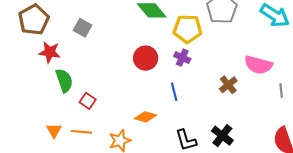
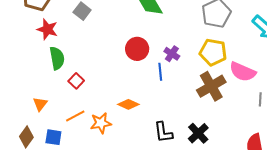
yellow pentagon: (188, 29) -> (213, 52), moved
brown cross: (228, 85) -> (211, 86), size x1.6
blue line: (174, 92) -> (160, 72), moved
orange line: (81, 132) -> (75, 116), moved, turned -42

